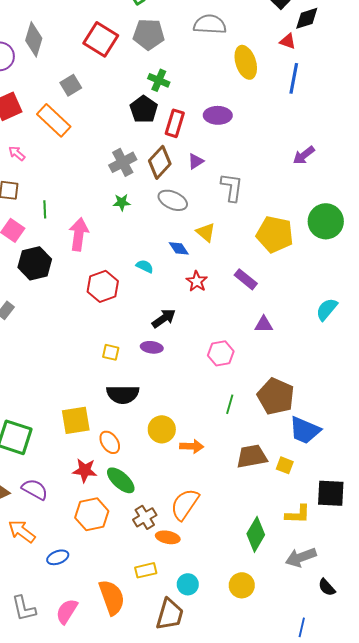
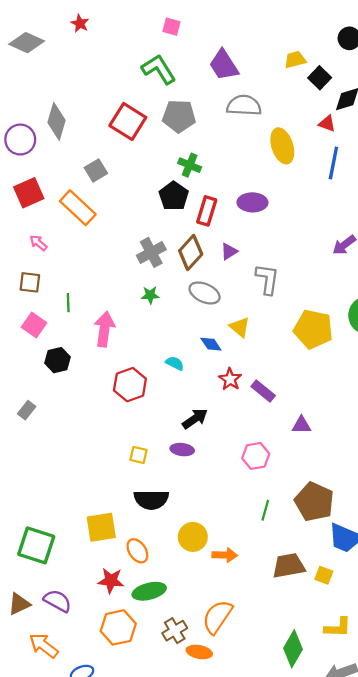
black hexagon: (35, 263) -> (58, 360), size x0.7
purple rectangle: (246, 279) -> (263, 391), moved
green ellipse: (121, 480) -> (149, 591), turned -56

